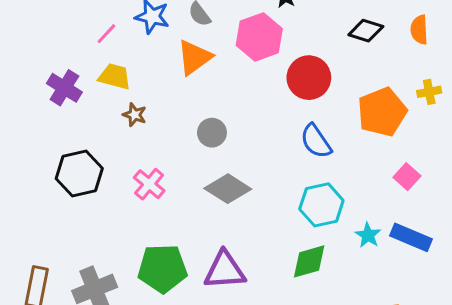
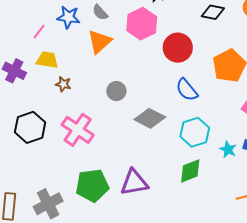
pink cross: (149, 184) -> (78, 130), size x1.5
gray diamond: (228, 189) -> (150, 118), moved

